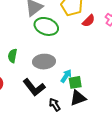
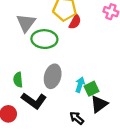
red semicircle: (89, 21) -> (75, 22), moved
gray ellipse: (44, 62) -> (53, 76), turned -55
black L-shape: (34, 87) -> (34, 101), moved

